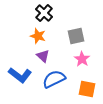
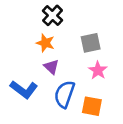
blue semicircle: (54, 79) -> (64, 94), turned -45
orange square: (87, 89) -> (92, 106), moved

